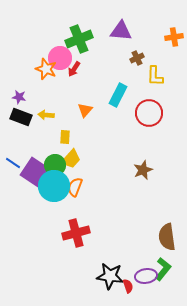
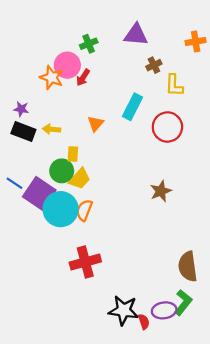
green cross: (79, 39) -> (89, 44), size x0.6
green circle: (55, 165) -> (62, 171), moved

